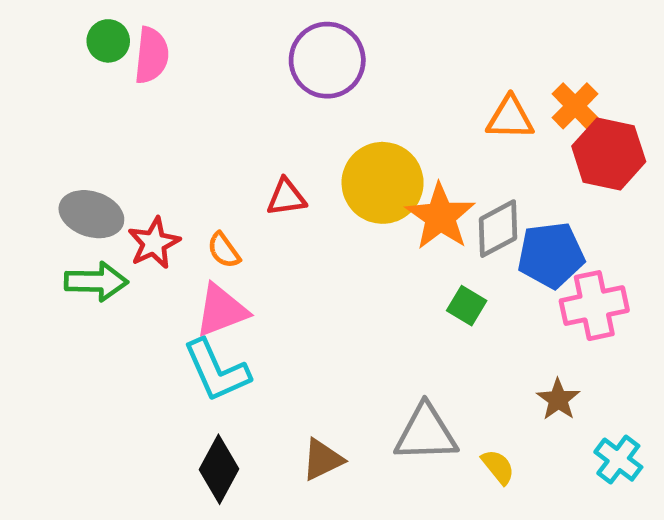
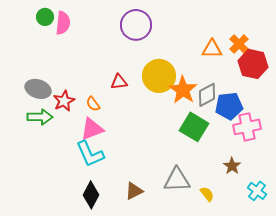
green square: (467, 306) -> (194, 127), size x1.8

